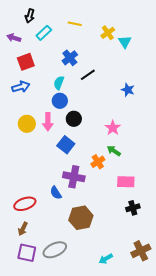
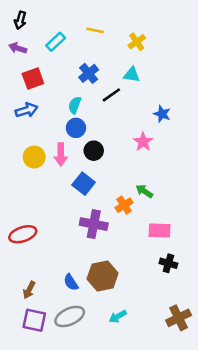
black arrow: (30, 16) -> (20, 20), moved
cyan triangle: (125, 42) -> (132, 75), moved, turned -48
pink star: (113, 128) -> (143, 142), moved
blue semicircle: (56, 193) -> (71, 282), moved
red ellipse: (25, 204) -> (23, 234), moved
black cross: (133, 208) -> (168, 263), turned 32
cyan arrow: (106, 259) -> (118, 317), moved

